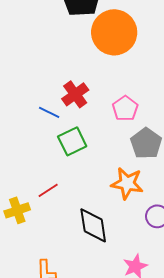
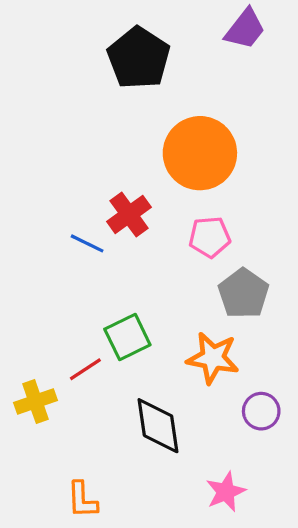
orange circle: (114, 32) -> (200, 153), moved
pink pentagon: (125, 108) -> (210, 237), turned 30
green square: (72, 141) -> (127, 337), moved

